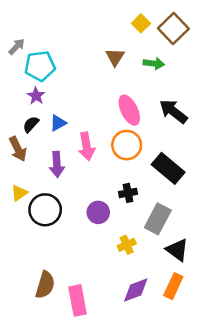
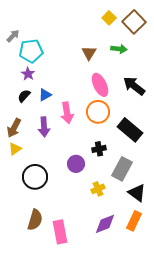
brown triangle: (115, 57) -> (89, 53), moved
brown arrow: (18, 149) -> (14, 128), moved, turned 54
black circle: (45, 210) -> (35, 177), moved

